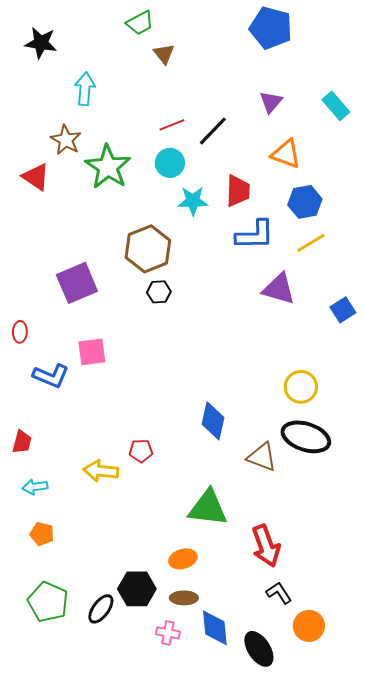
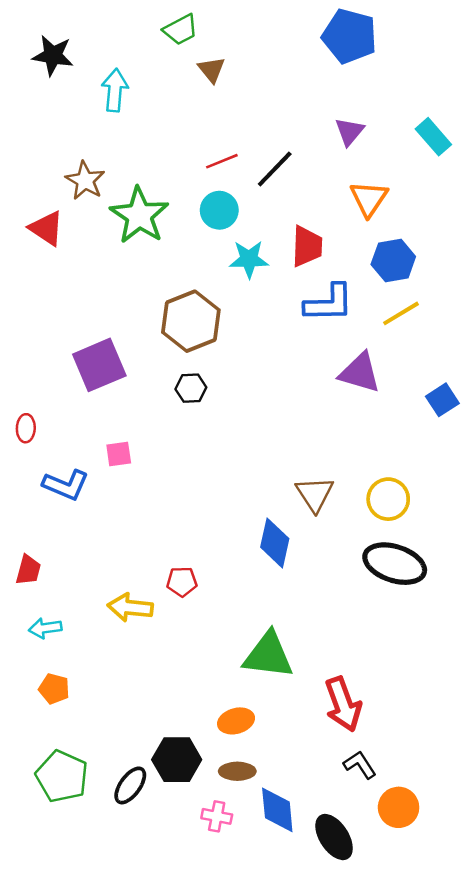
cyan arrow: (85, 89) -> (115, 90), moved
orange triangle: (286, 154) -> (369, 199), turned 44
black hexagon: (159, 292) -> (191, 388), moved
pink square: (92, 352) -> (119, 454), size x0.7
brown triangle: (262, 457) -> (315, 494), moved, turned 36

